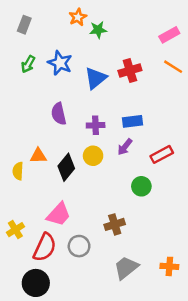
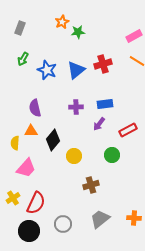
blue star: (60, 63) -> (47, 70), moved
purple semicircle: (59, 114) -> (35, 108), moved
yellow circle: (93, 156) -> (74, 156), moved
pink trapezoid: (59, 214) -> (26, 168), moved
yellow cross: (15, 230) -> (13, 198), moved
gray circle: (79, 246) -> (63, 224), moved

